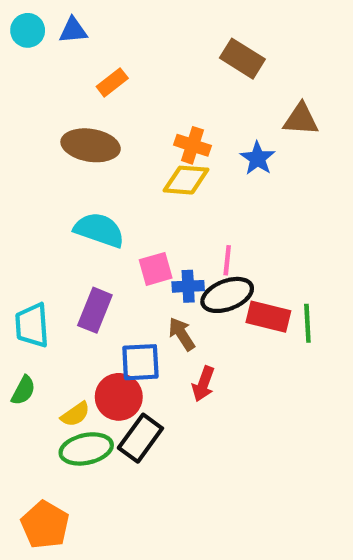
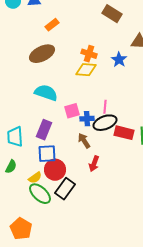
brown ellipse: (91, 145) -> (42, 54), turned -35
blue square: (140, 362) -> (47, 154), moved
green ellipse: (86, 449) -> (40, 194), turned 55

